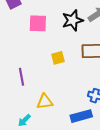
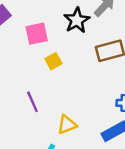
yellow square: (58, 58) -> (53, 61), moved

